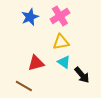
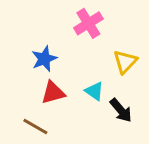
blue star: (30, 17) -> (44, 59), moved
yellow triangle: (61, 42) -> (125, 62), moved, turned -36

